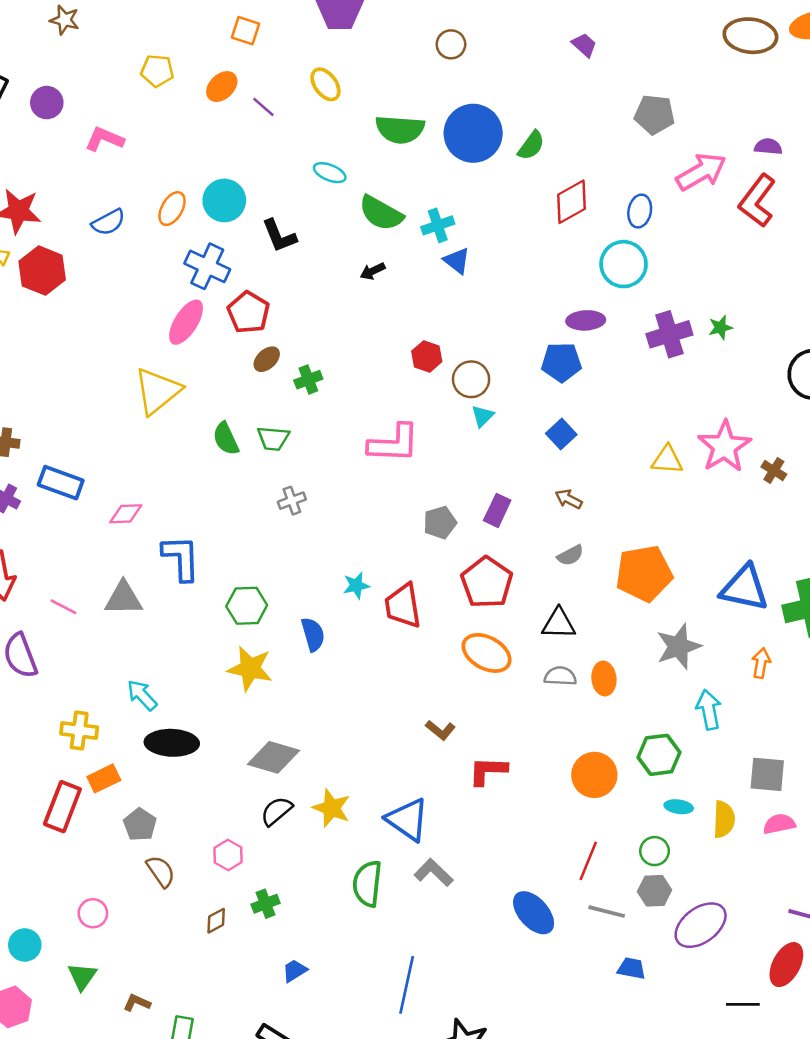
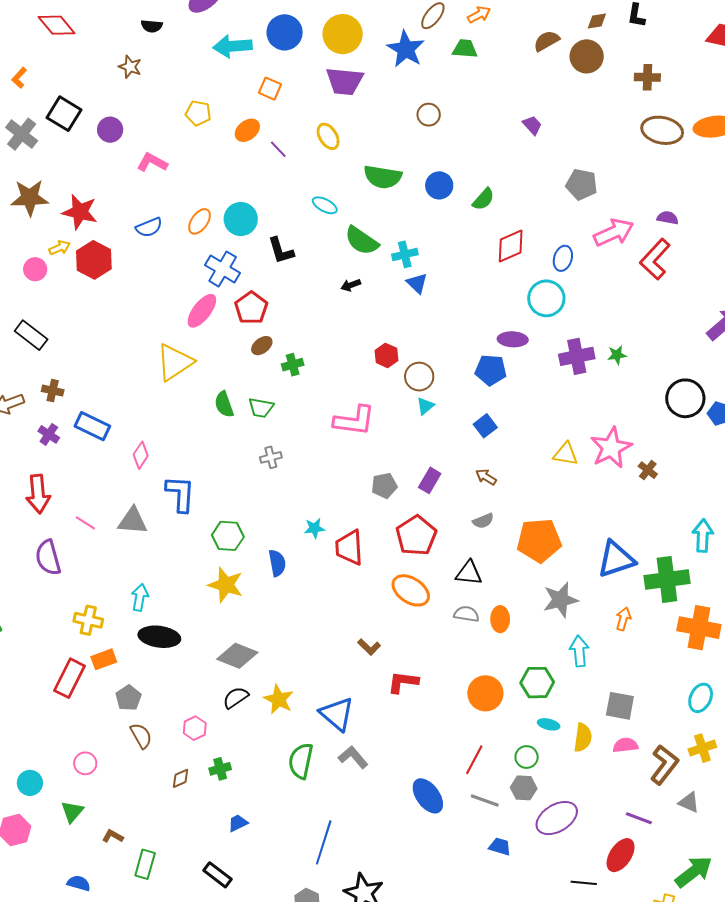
blue circle: (473, 133) -> (439, 185), size x0.6
pink diamond: (126, 514) -> (141, 455), turned -60
blue triangle: (744, 588) -> (616, 559), turned -36
cyan arrow: (142, 695) -> (140, 597), turned 48

